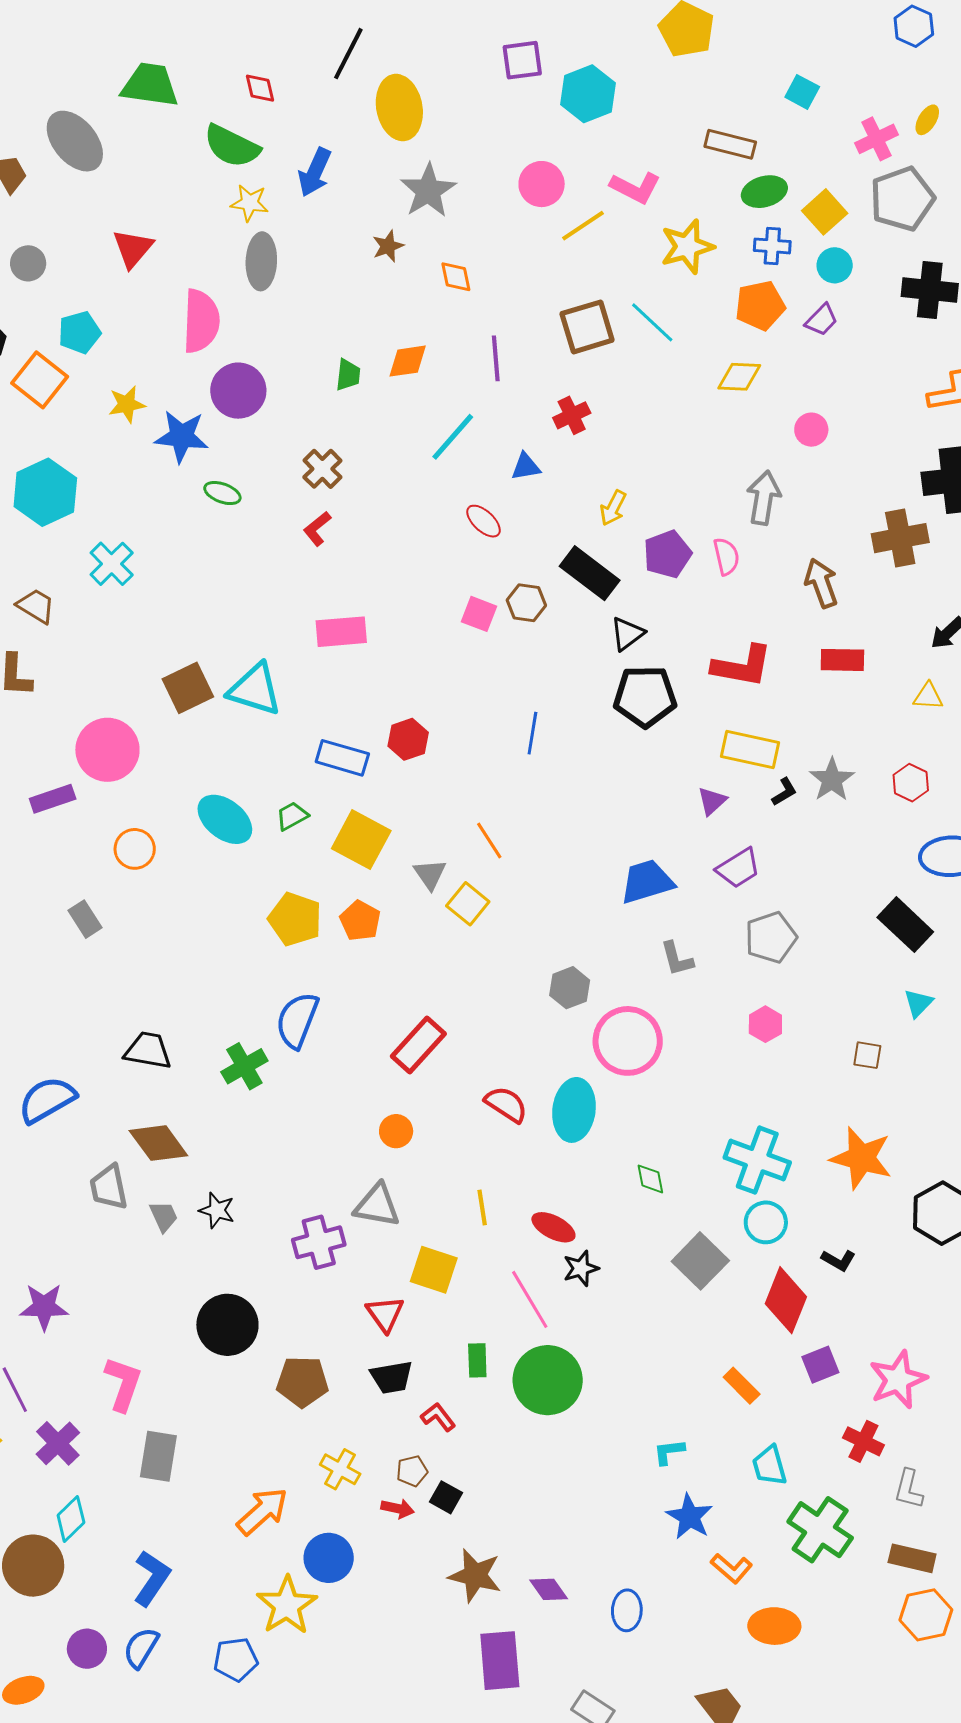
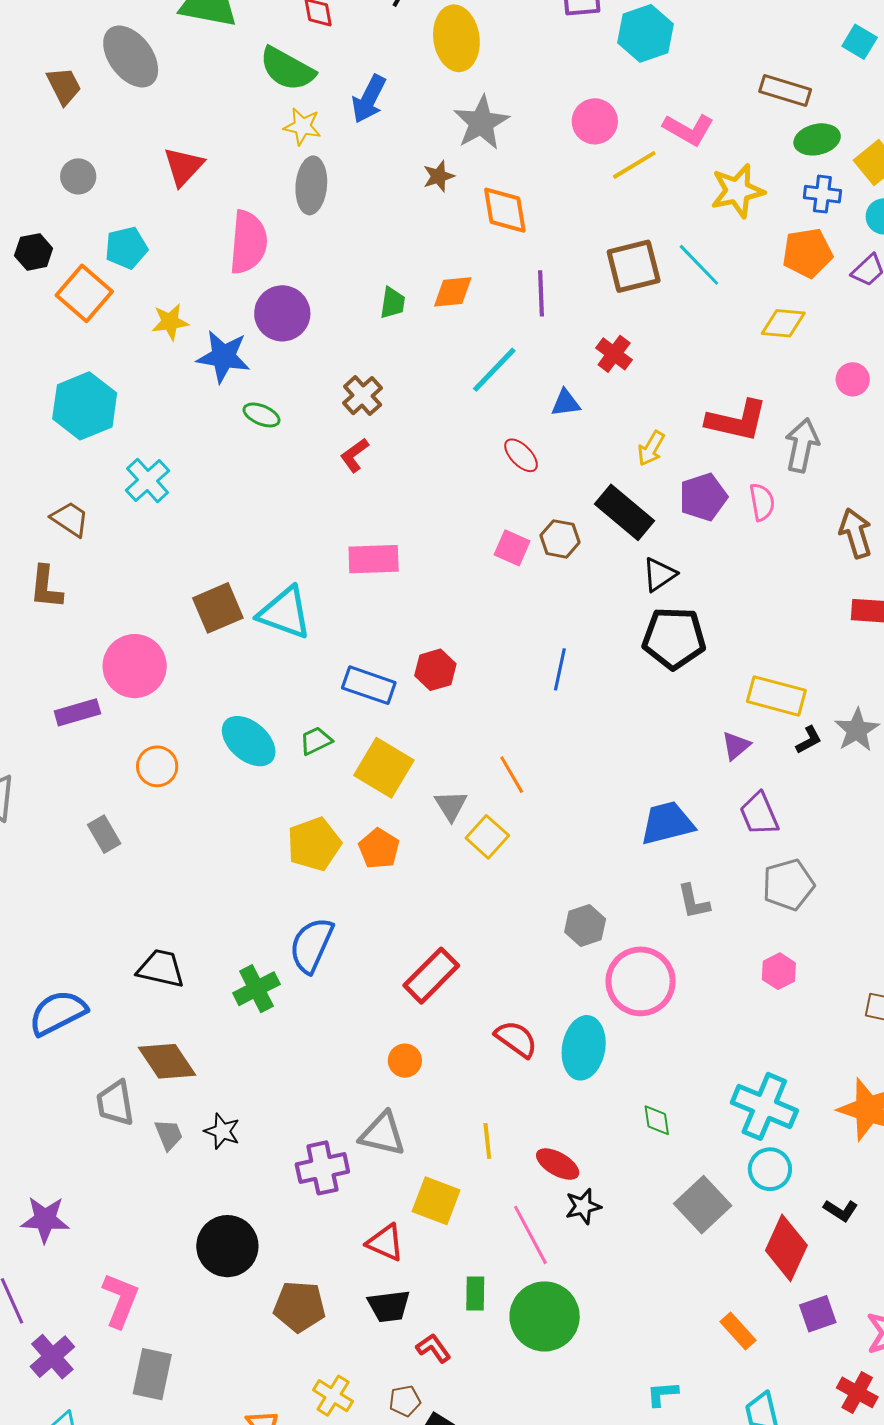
orange diamond: (456, 277) -> (505, 210), size x1.5
red cross: (572, 415) -> (614, 354), turned -30
red L-shape: (742, 666) -> (737, 421), moved
purple trapezoid: (738, 868) -> (759, 814), turned 96
yellow pentagon: (295, 919) -> (314, 844), turned 30
red triangle: (385, 1314) -> (385, 1243), turned -33

